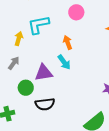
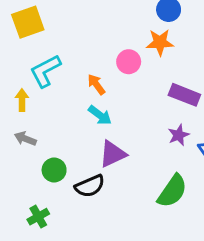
pink circle: (76, 12) -> (129, 62), moved
gray arrow: (14, 63) -> (25, 139), turned -88
purple triangle: (44, 73) -> (113, 154), moved

